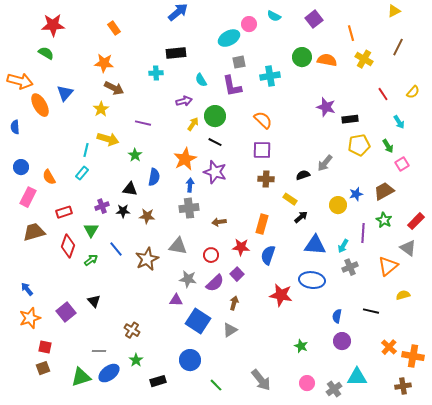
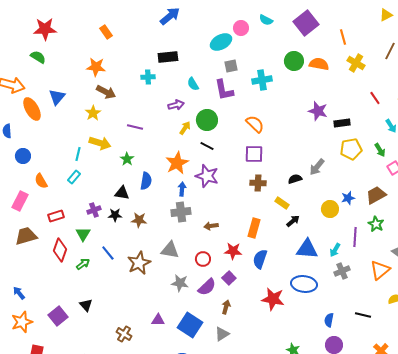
purple square: (314, 19) -> (306, 23), size x1.4
blue circle: (21, 167) -> (23, 156), moved
purple triangle: (176, 300) -> (158, 320), moved

